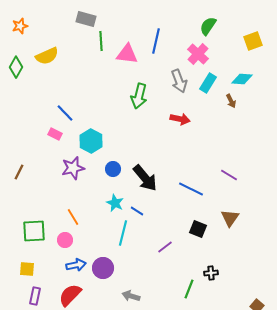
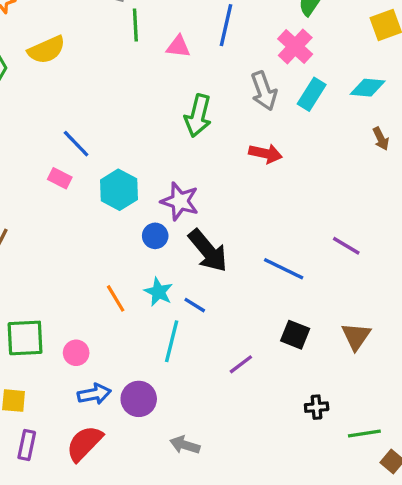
pink triangle: (127, 54) -> (178, 46), size x0.7
brown arrow: (231, 101) -> (381, 139), moved
purple star: (73, 168) -> (180, 201), moved, turned 30
orange line: (73, 217) -> (116, 298), moved
brown triangle: (230, 218) -> (356, 336), moved
green line: (189, 289) -> (364, 433), moved, turned 60

